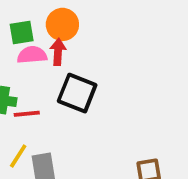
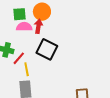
red line: (27, 114) -> (19, 58), turned -48
yellow line: (18, 156) -> (27, 69), moved, turned -48

